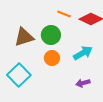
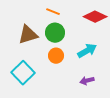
orange line: (64, 14) -> (53, 12), moved

